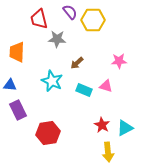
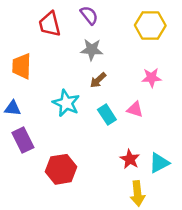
yellow hexagon: (93, 20) -> (150, 25), moved
gray star: (57, 39) -> (92, 50), moved
cyan rectangle: (84, 90) -> (107, 115), turned 35

